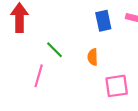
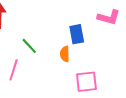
blue rectangle: (103, 21) -> (77, 34), moved

